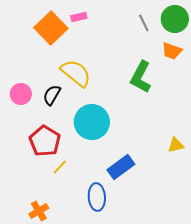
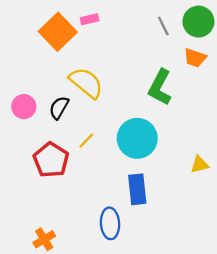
cyan circle: (92, 122) -> (137, 138), moved
yellow line: (60, 167) -> (86, 141), moved
blue rectangle: (121, 167) -> (137, 189), turned -60

